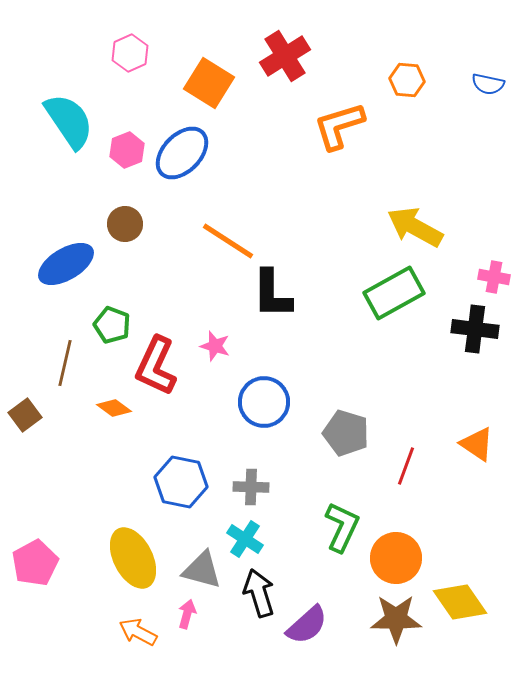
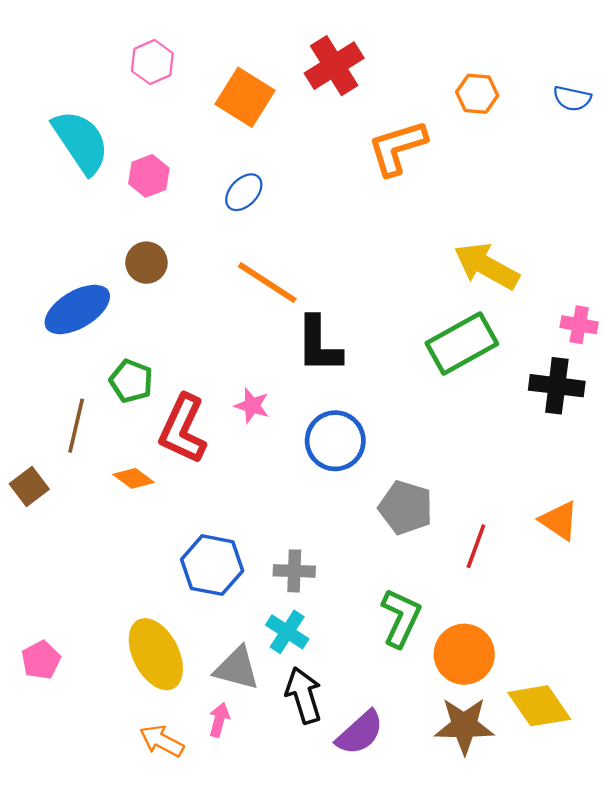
blue ellipse: (182, 153) -> (244, 192), moved, size x0.6
blue circle: (264, 402) -> (335, 441), moved
pink pentagon: (35, 563) -> (41, 660), size x0.7

